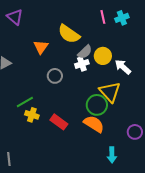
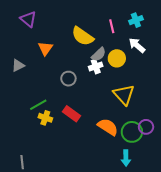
pink line: (103, 17) -> (112, 26), moved
orange triangle: (41, 47) -> (45, 48), moved
white arrow: (123, 67) -> (137, 45), moved
green circle: (97, 105) -> (132, 132), moved
red rectangle: (59, 122) -> (71, 114), moved
purple circle: (135, 132) -> (146, 127), moved

